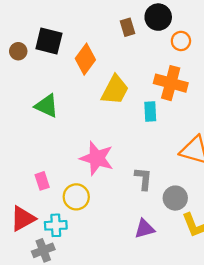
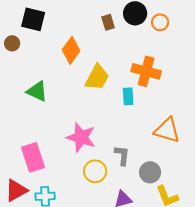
black square: (49, 41) -> (33, 19), moved
orange circle: (181, 41) -> (160, 22), moved
pink rectangle: (42, 181) -> (33, 157), size x1.8
yellow circle: (76, 197) -> (95, 171), moved

